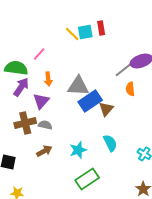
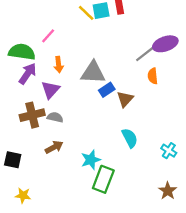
blue rectangle: (90, 101) -> (107, 90), size x0.6
cyan star: (78, 150) -> (91, 160), moved
green rectangle: (87, 179) -> (103, 179), turned -35

